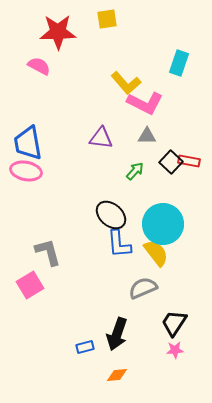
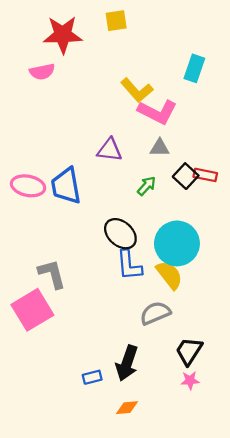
pink semicircle: (39, 66) -> (42, 72), turned 140
blue trapezoid: (28, 143) -> (66, 186), moved
pink square: (30, 285) -> (32, 310), size x1.4

